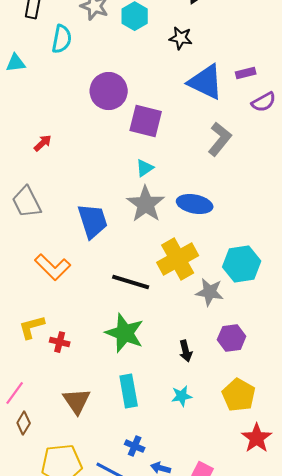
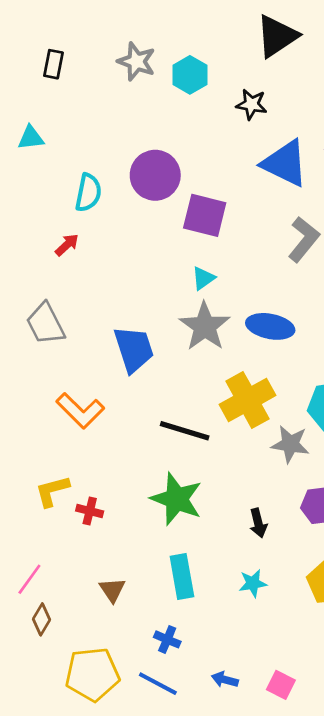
cyan semicircle: (62, 39) -> (88, 193), moved
brown triangle: (77, 401) -> (112, 590), size x0.7
blue cross: (135, 446) -> (167, 639), moved

